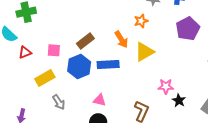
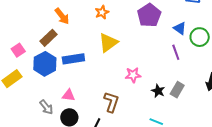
orange arrow: (121, 39) -> (62, 16), moved
pink square: (54, 50) -> (18, 50), turned -32
black star: (179, 100) -> (158, 91), moved
gray arrow: (59, 102) -> (46, 107), moved

